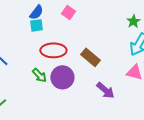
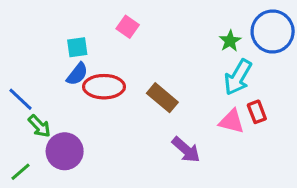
blue semicircle: (36, 12) -> (77, 74), moved
green arrow: (39, 75) -> (39, 126), moved
purple circle: (62, 77) -> (65, 151), moved

